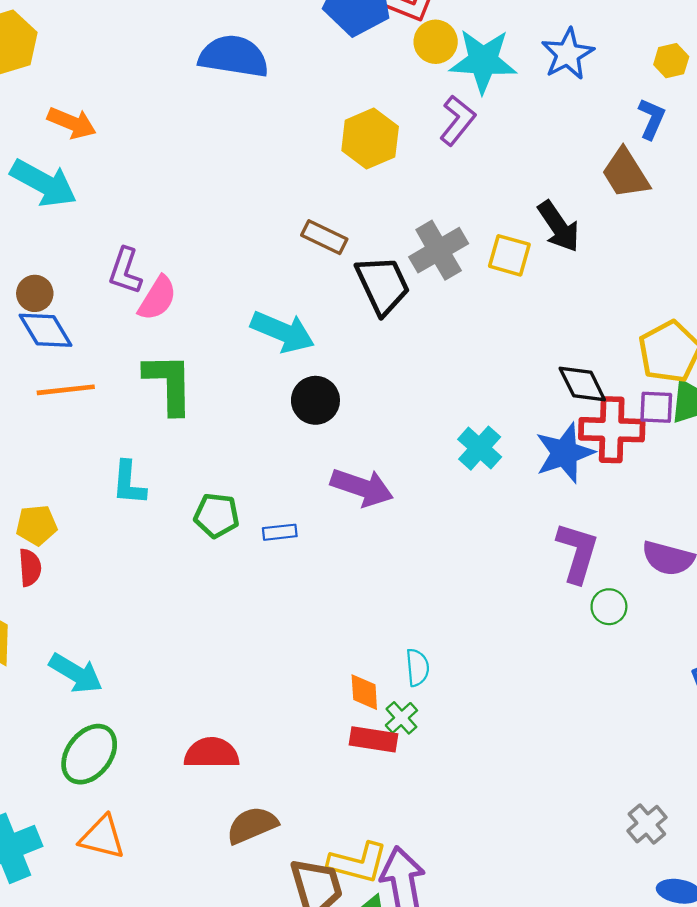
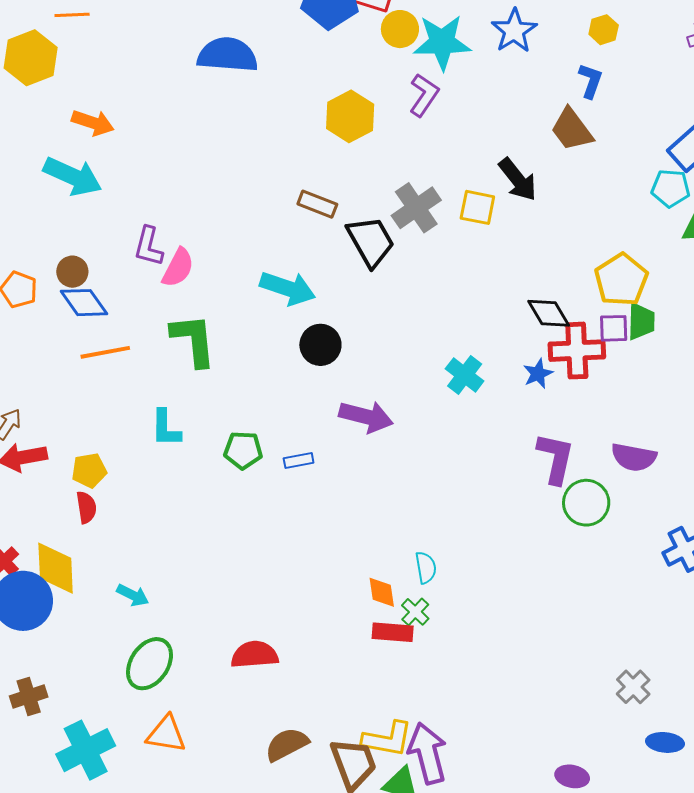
blue star: (565, 453) -> (538, 374), size x0.6
green circle: (609, 607) -> (586, 503), size x1.5
cyan arrow: (76, 673) -> (133, 595), size x0.7
brown semicircle: (252, 825) -> (287, 744), moved

